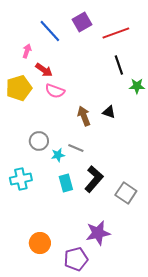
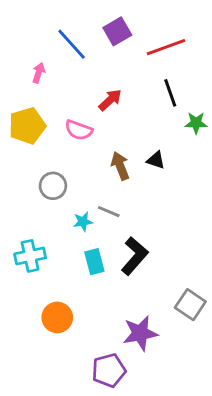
red arrow: (44, 70) -> (110, 100), moved, turned -78
gray circle: (39, 141) -> (53, 186), moved
gray square: (126, 193) -> (190, 305), moved
orange circle: (40, 243) -> (57, 317), moved

